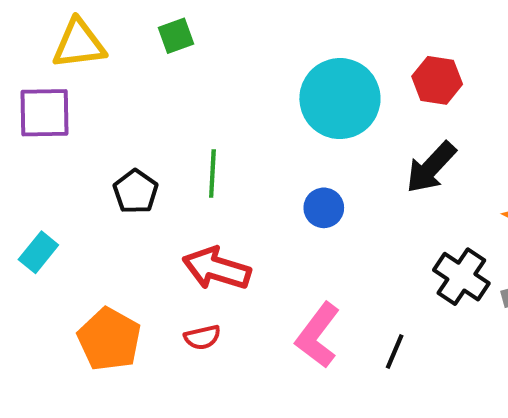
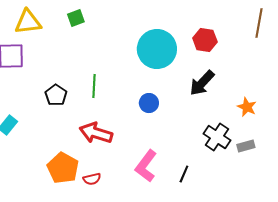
red semicircle: (202, 337) -> (92, 179), moved
orange pentagon: (109, 339) -> (63, 168), moved

